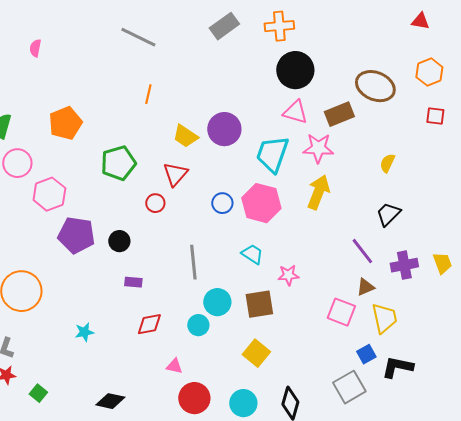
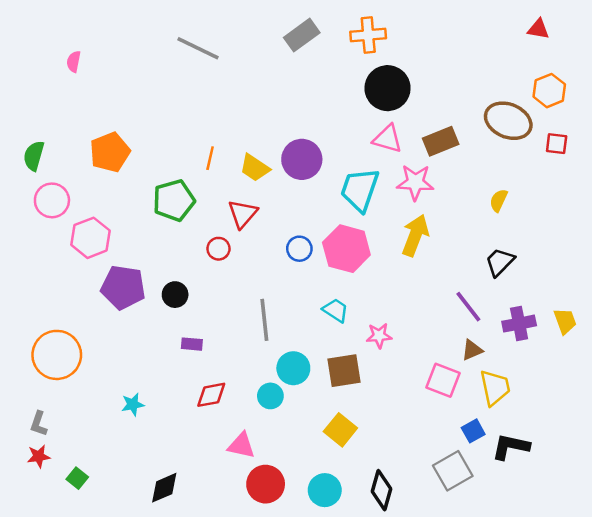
brown ellipse: (375, 86) -> (508, 121), moved
orange line: (148, 94) -> (210, 158), moved
pink triangle: (174, 366) -> (241, 445), size x1.4
black diamond: (110, 401) -> (164, 488), turned -36

